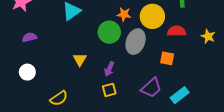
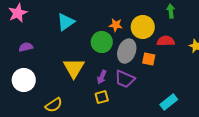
orange square: (167, 58) -> (149, 59), moved
yellow triangle: (80, 59) -> (74, 68), size x1.6
white circle: (27, 72) -> (24, 80), size x1.5
purple trapezoid: (151, 88) -> (125, 79), moved, turned 65

